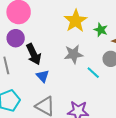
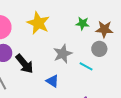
yellow star: (76, 21) -> (38, 23), moved
blue triangle: (43, 76) -> (52, 81), moved

